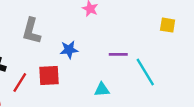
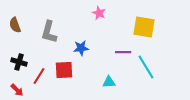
yellow square: (168, 25) -> (144, 27), moved, size x1.6

